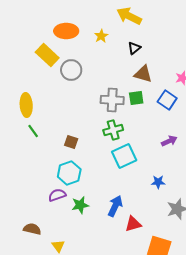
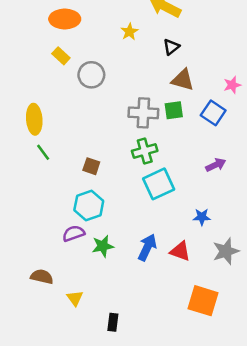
orange ellipse: (66, 31) -> (65, 19), moved
yellow rectangle: (47, 55) -> (61, 56), size x0.6
red triangle: (133, 224) -> (180, 251), moved, turned 36

